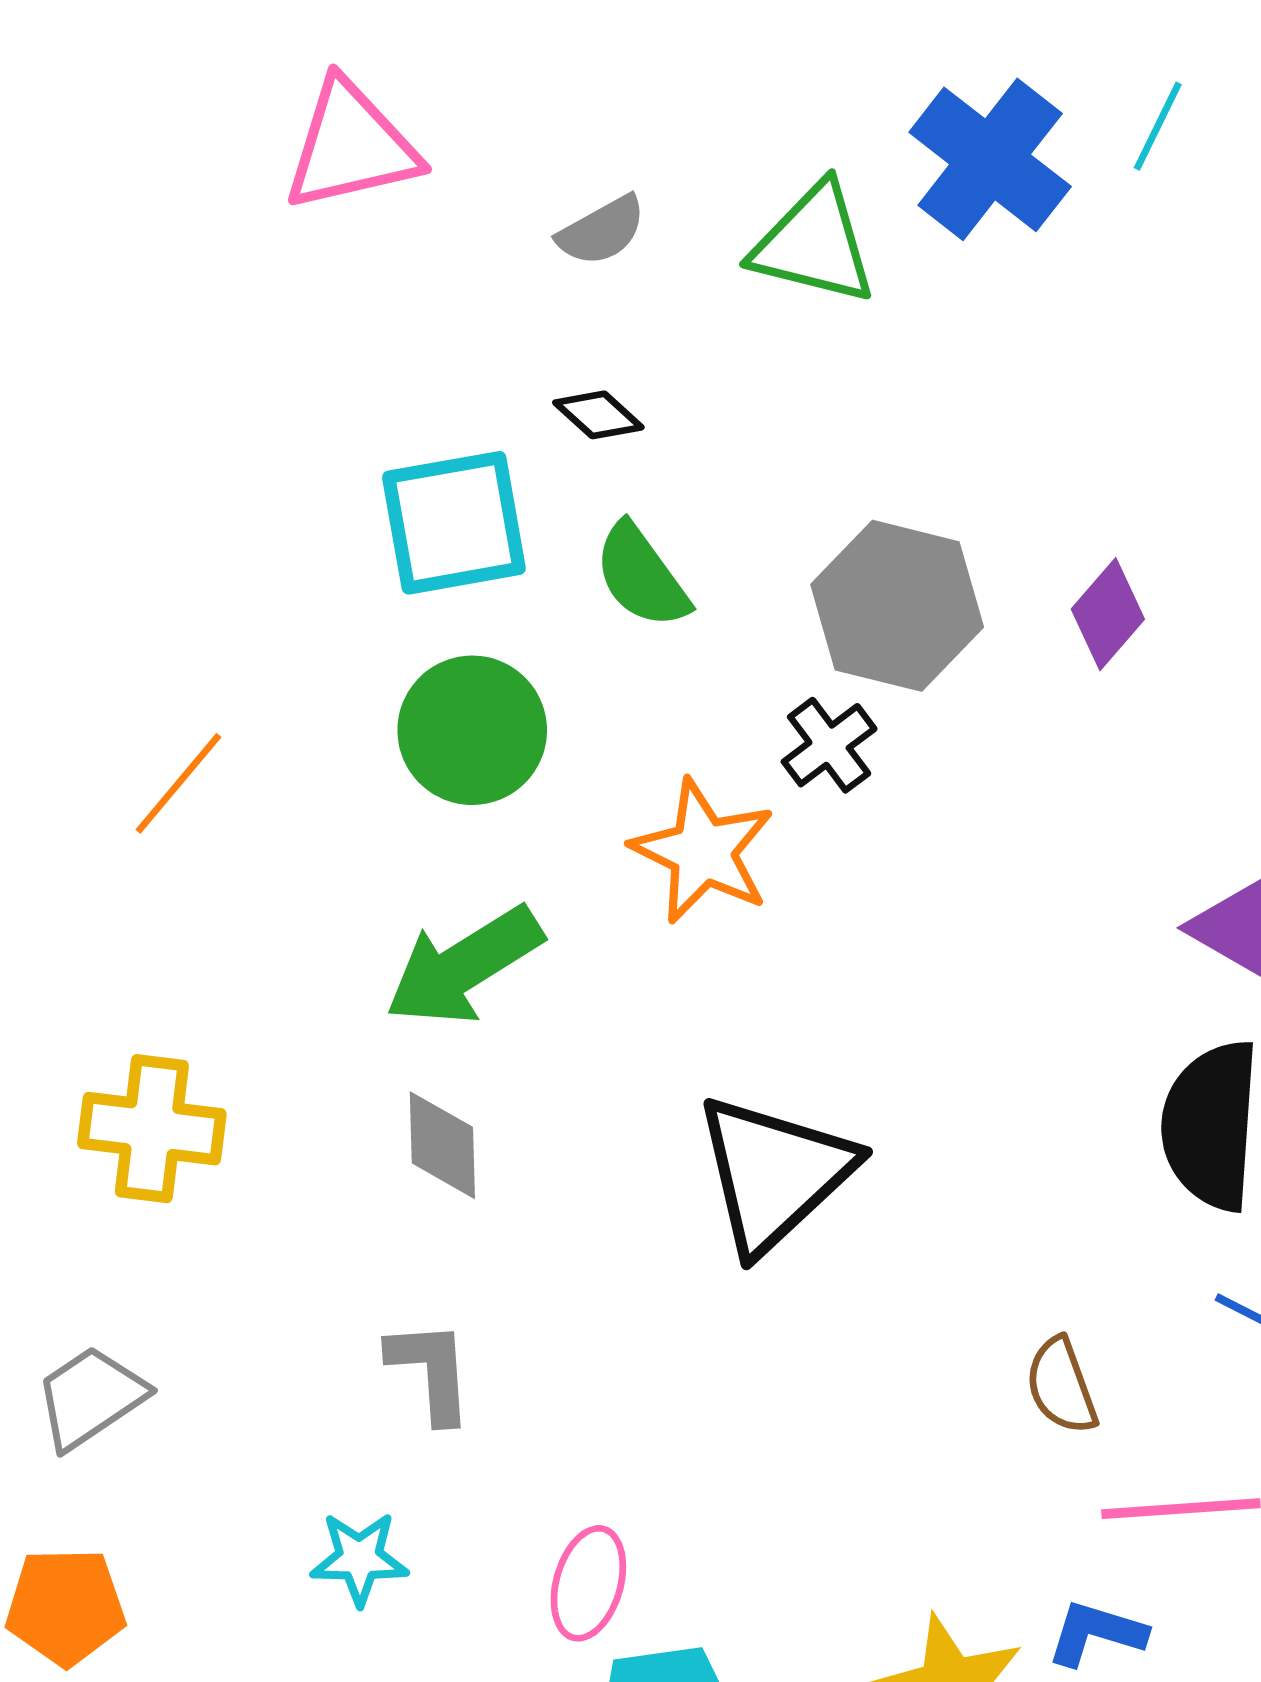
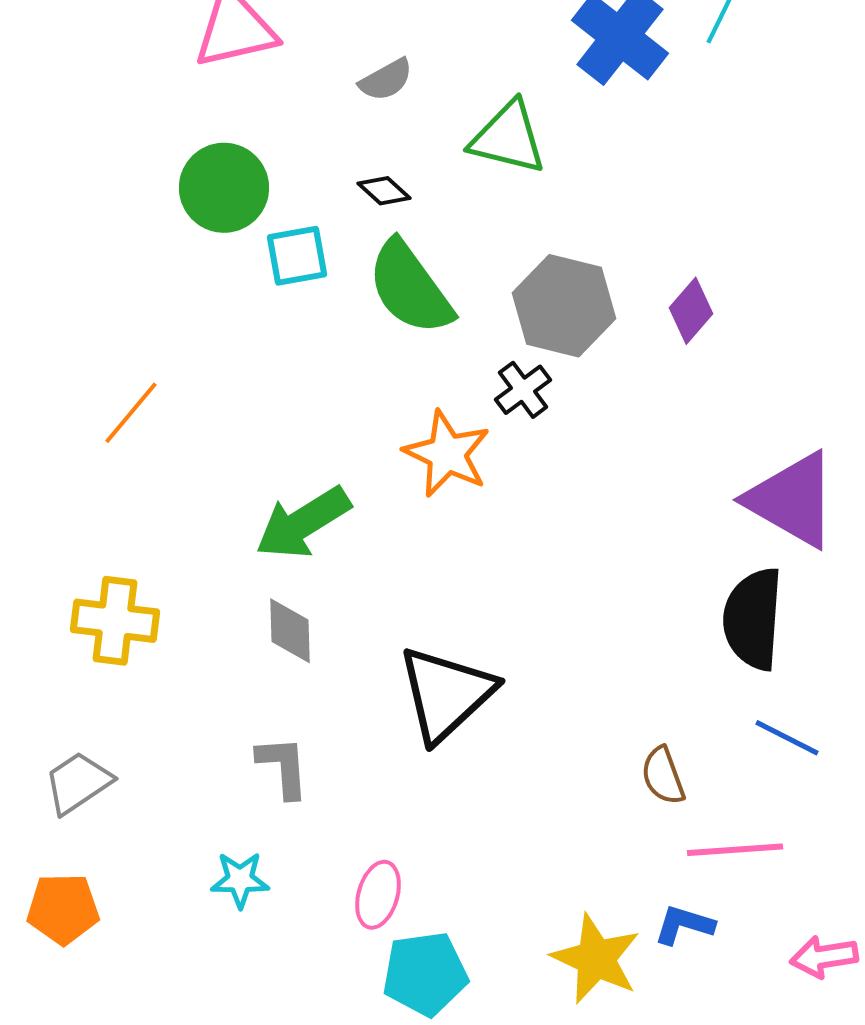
green triangle: (814, 244) -> (508, 138), moved
cyan square: (454, 523) -> (297, 256), size x0.7
green semicircle: (642, 576) -> (410, 288), size x1.5
green circle: (472, 730) -> (224, 188), moved
black triangle: (774, 1173) -> (446, 694), moved

